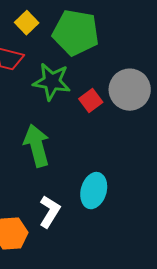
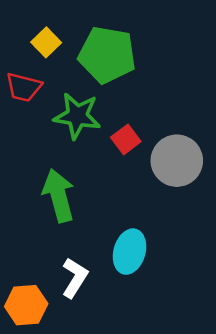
gray circle: (130, 90) -> (177, 161), moved

